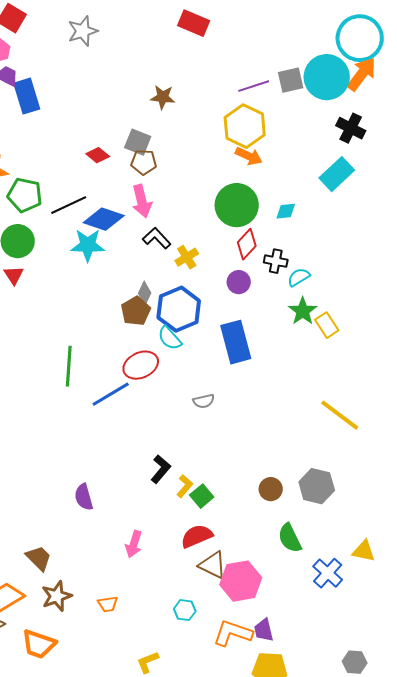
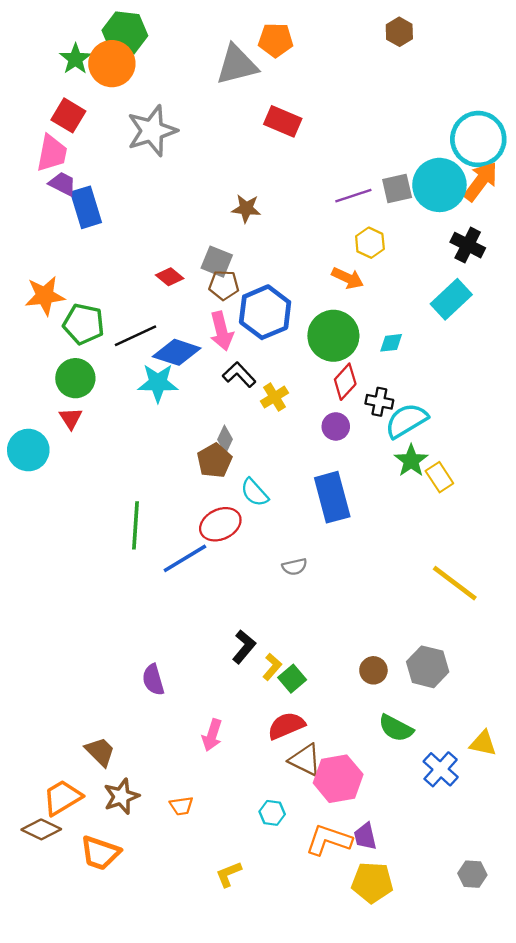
gray star: (83, 31) -> (152, 131), size x1.4
yellow hexagon: (245, 126) -> (370, 243), moved, size x0.6
cyan semicircle: (299, 277) -> (406, 421), size x1.6
blue hexagon: (179, 309) -> (265, 312), moved
green semicircle: (290, 538) -> (396, 728), turned -36

